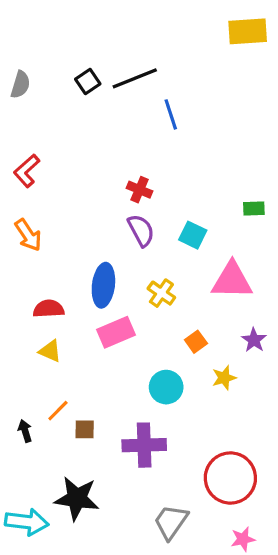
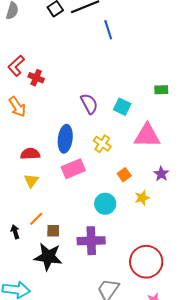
red cross: (139, 190) -> (36, 78), moved
yellow triangle: (50, 351) -> (31, 181), turned 42
black star: (77, 498) -> (48, 257), moved

